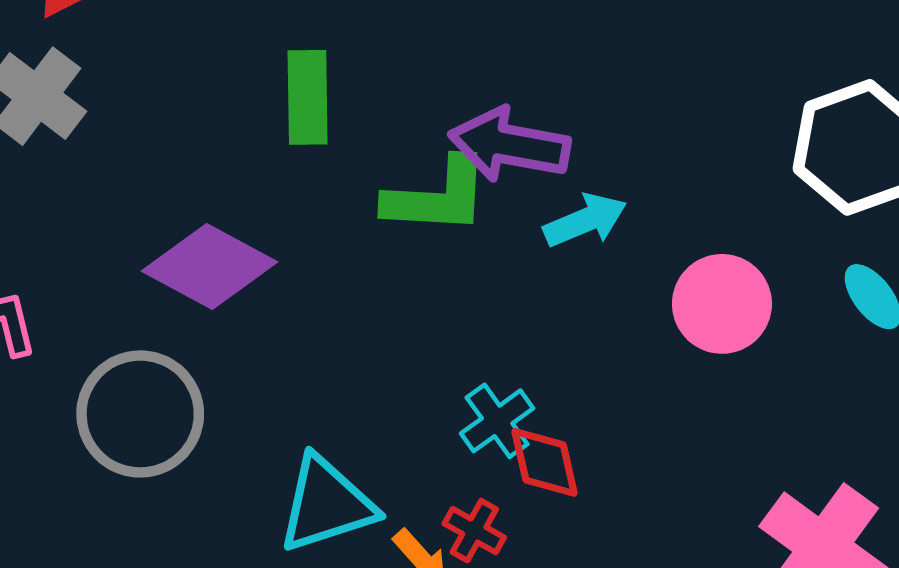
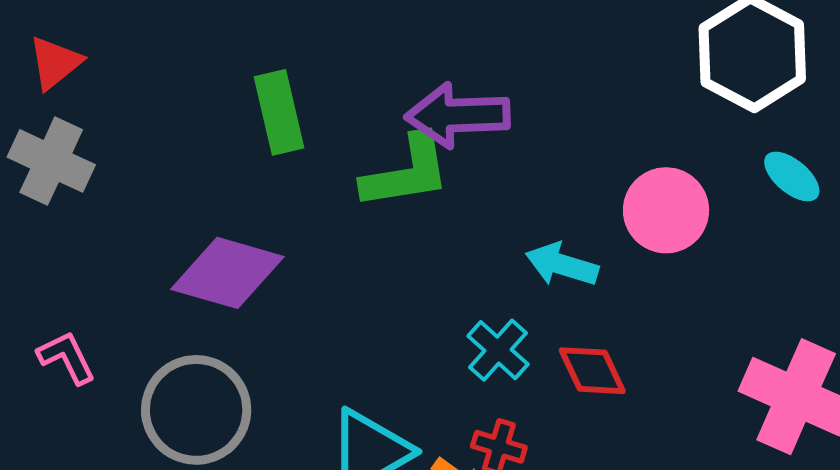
cyan arrow: (585, 220) -> (562, 265), moved, turned -128
red diamond: (545, 462) -> (592, 371), moved

